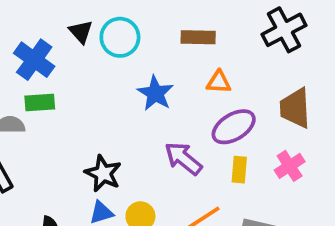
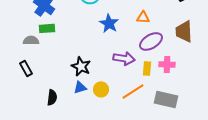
purple arrow: (183, 158) -> (124, 58), turned 150
pink cross: (290, 166) -> (167, 64), moved, turned 35
yellow rectangle: (239, 170) -> (147, 68), moved

